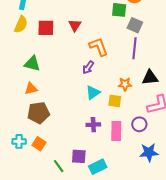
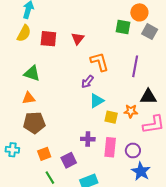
gray square: (135, 25) -> (150, 32), moved
orange star: (125, 84) -> (131, 111), moved
cyan triangle: (93, 93) -> (97, 101), moved
purple circle: (139, 124) -> (133, 150), moved
orange square: (39, 144) -> (44, 154), moved, turned 32
blue star: (149, 152) -> (141, 171), turned 30
purple square: (79, 156) -> (69, 160), moved, turned -35

